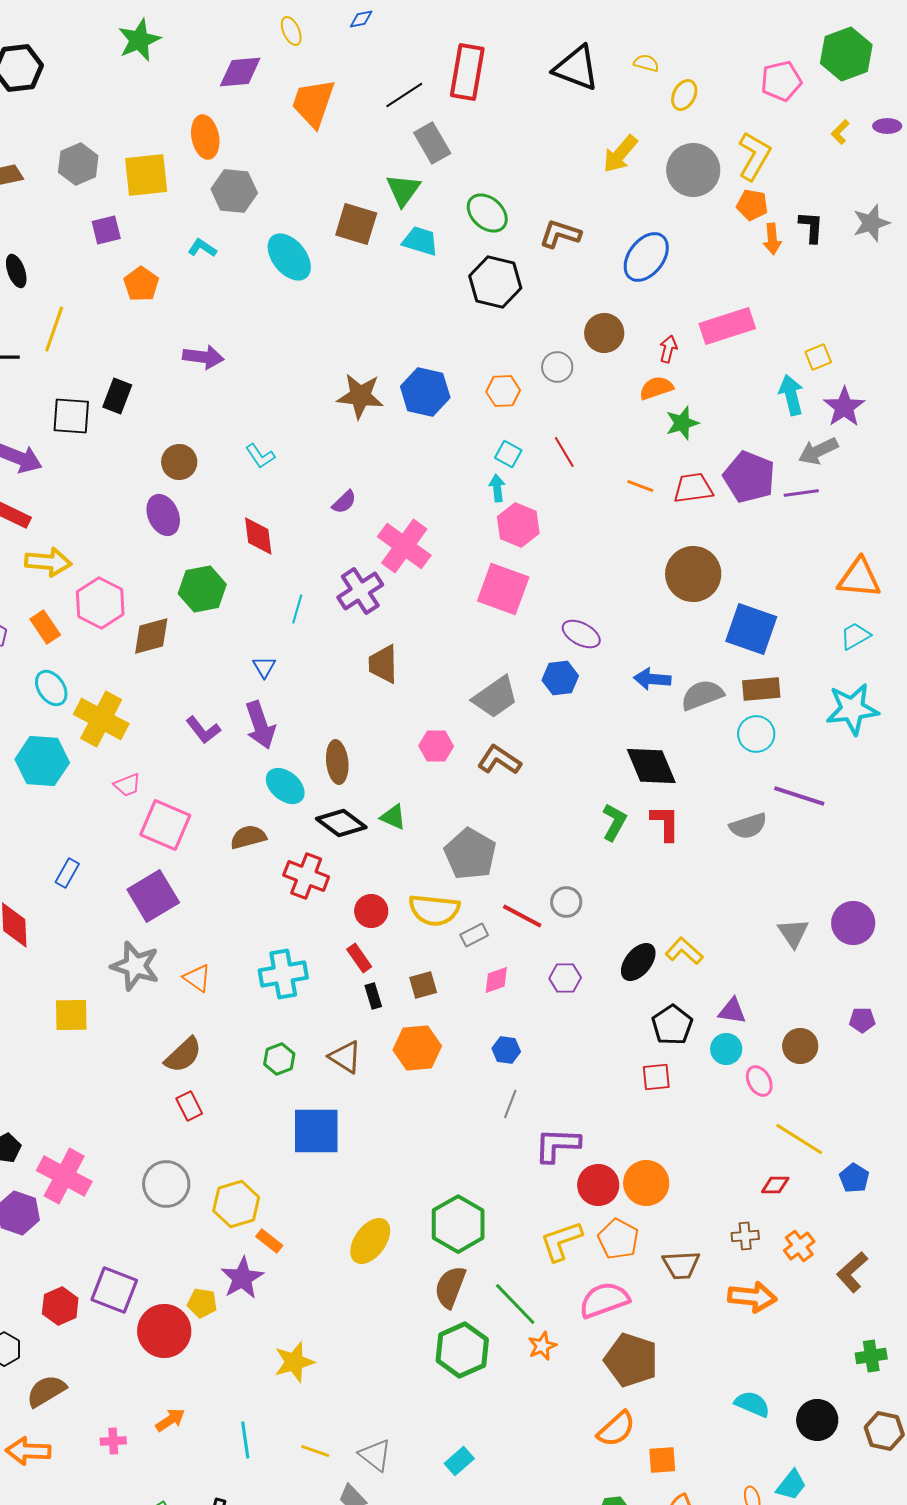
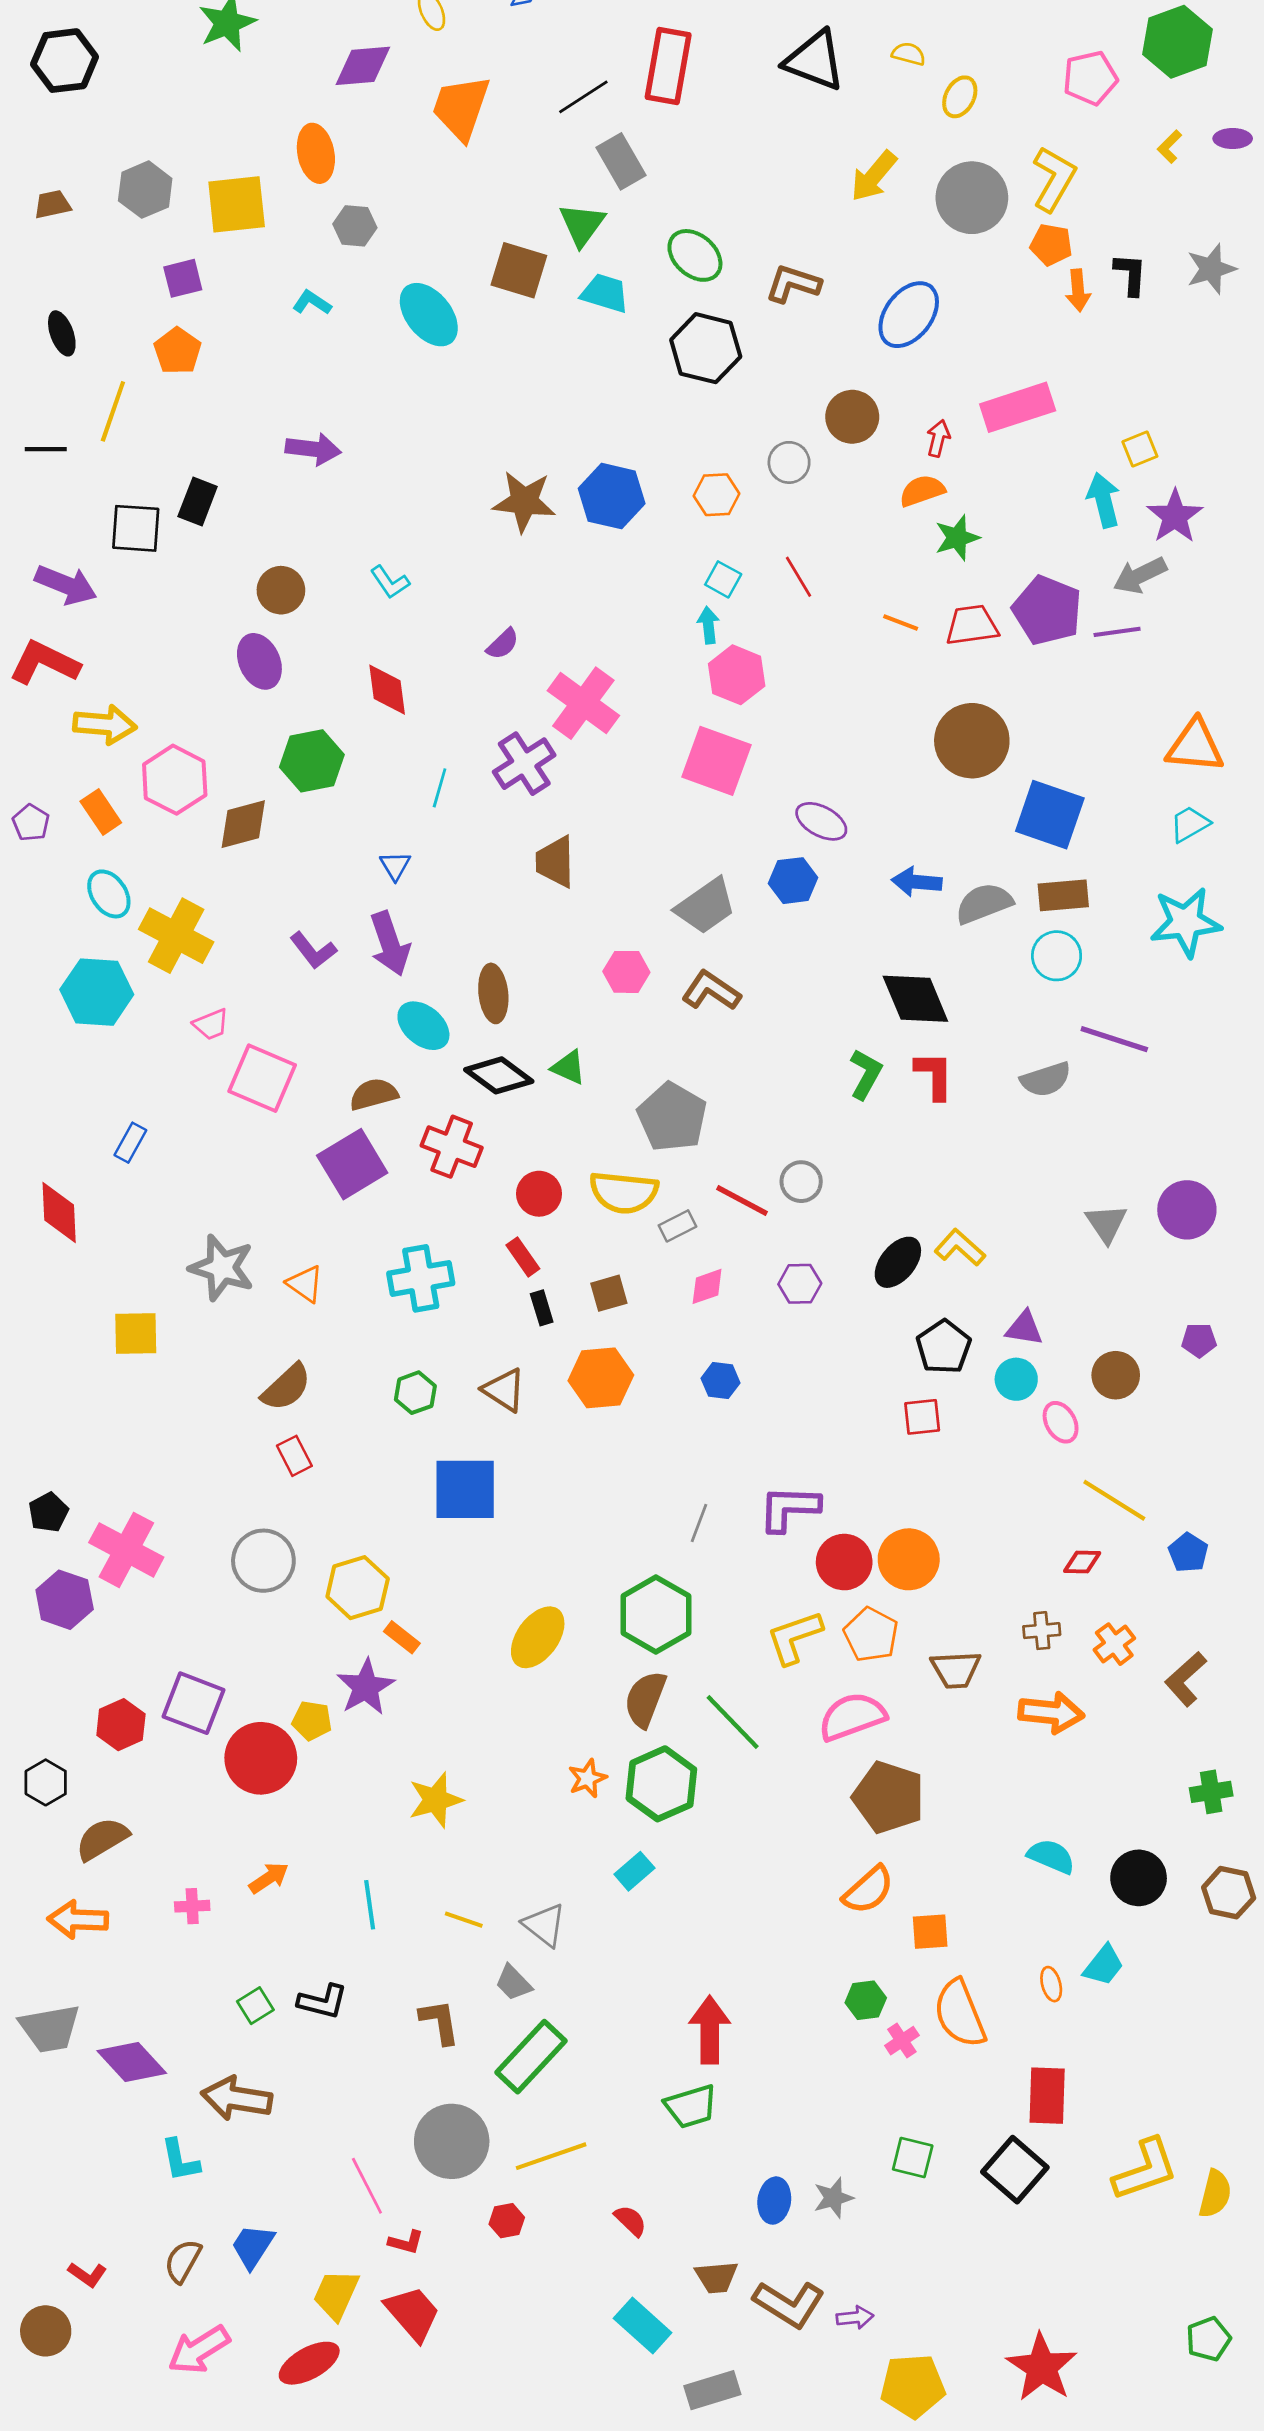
gray hexagon: (234, 191) -> (355, 226), size x0.7
orange pentagon: (141, 284) -> (177, 351), moved
purple square: (153, 896) -> (352, 1164), moved
gray line: (510, 1104) -> (699, 1523), moved
orange star: (542, 1346) -> (587, 1778), moved
cyan rectangle: (459, 1461) -> (634, 1871), moved

